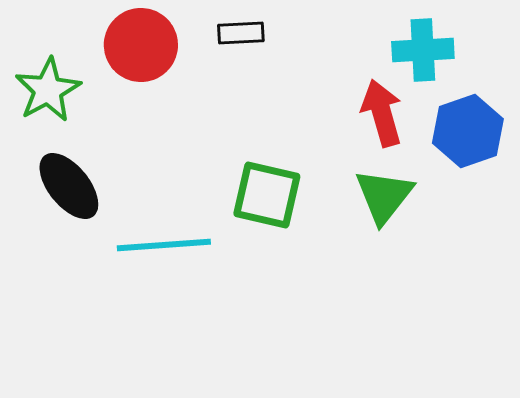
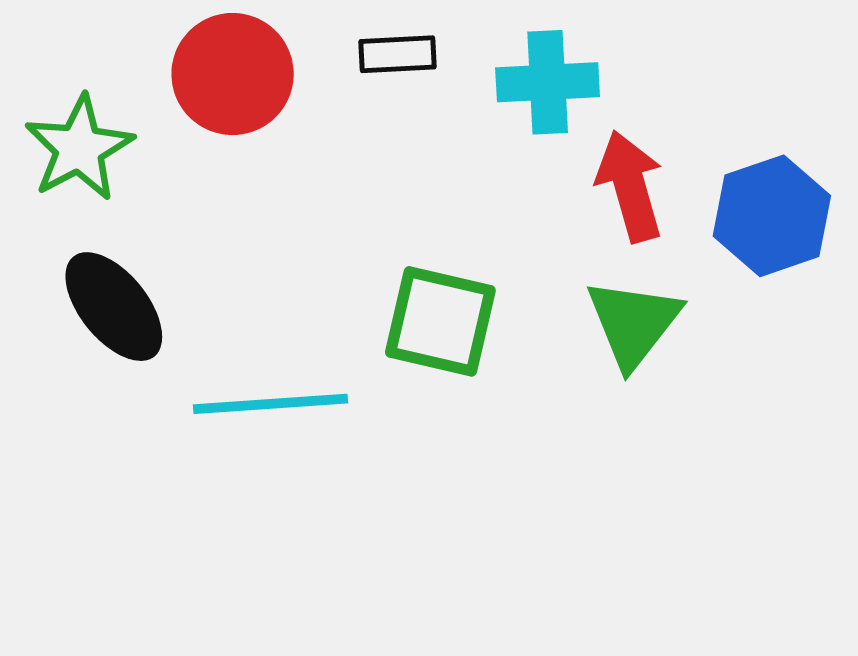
cyan cross: (423, 50) -> (548, 82), moved

